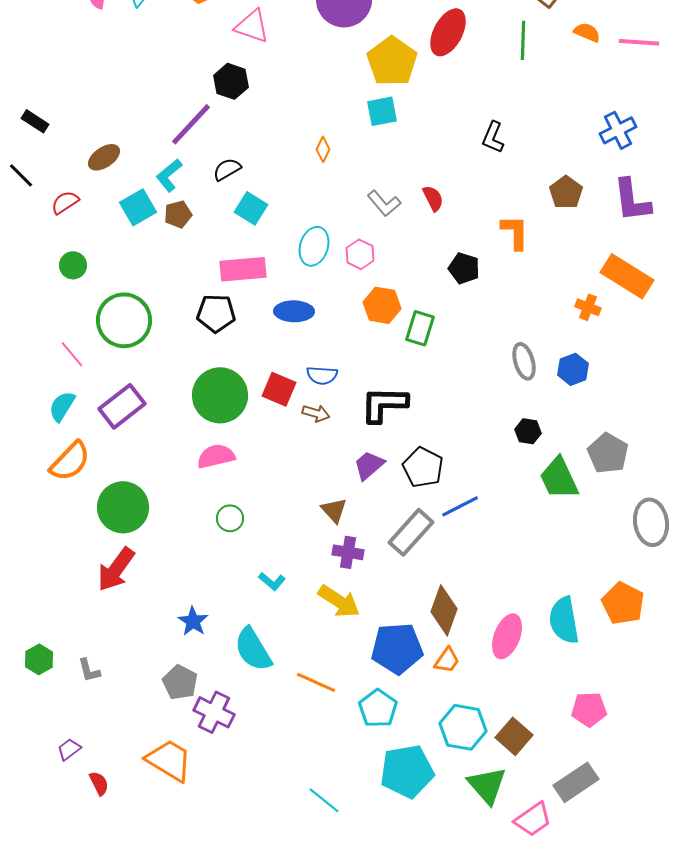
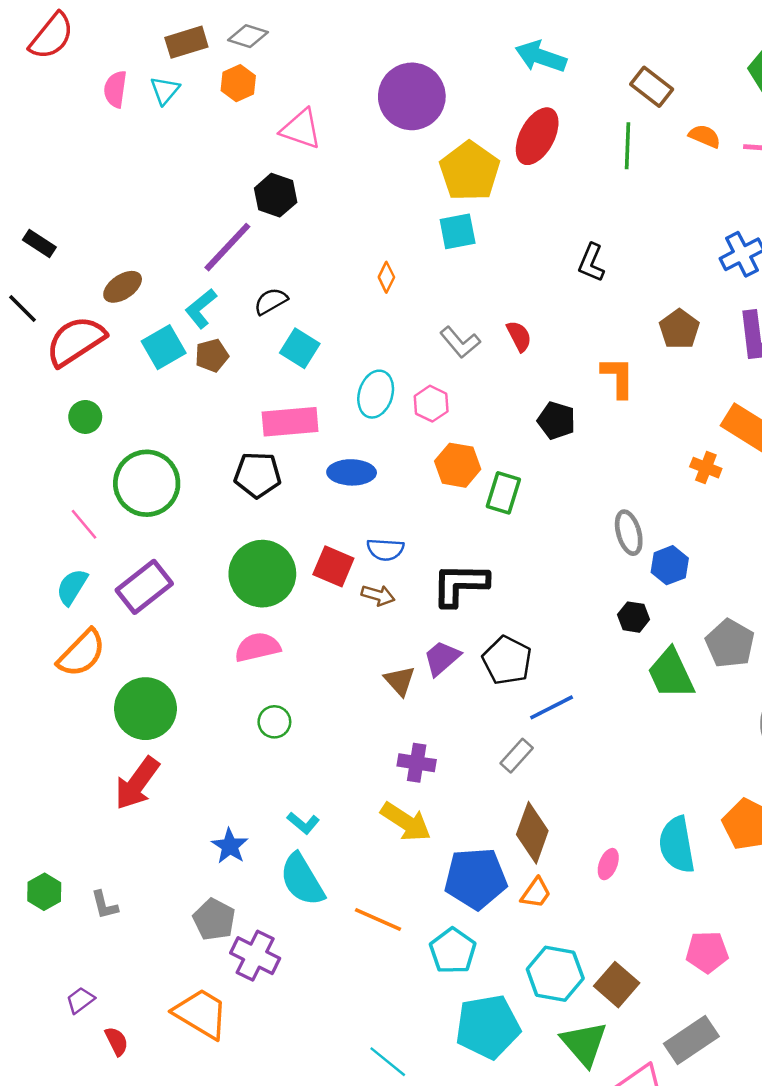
red semicircle: (65, 202) -> (76, 341), size x1.8
blue hexagon: (573, 369) -> (670, 565), moved
brown triangle: (334, 510) -> (400, 681), moved
gray rectangle: (411, 532) -> (517, 756), moved, size x0.6
cyan L-shape: (272, 581) -> (303, 823), moved
pink ellipse: (507, 636) -> (608, 864), size x0.6

